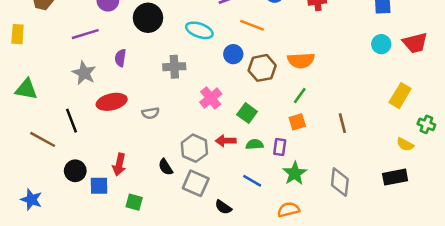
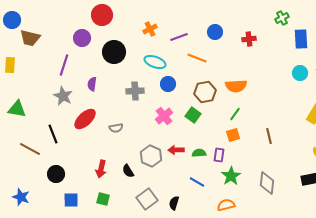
purple line: (85, 34) -> (64, 65), turned -55
blue circle: (233, 54) -> (168, 84), moved
red ellipse: (112, 102) -> (85, 119), turned -30
green square: (247, 113) -> (193, 115), moved
red arrow: (119, 165) -> (101, 169), moved
gray square: (196, 183) -> (147, 199), moved, turned 30
blue square: (99, 186) -> (71, 200), moved
black semicircle: (223, 207) -> (174, 203), turned 72

